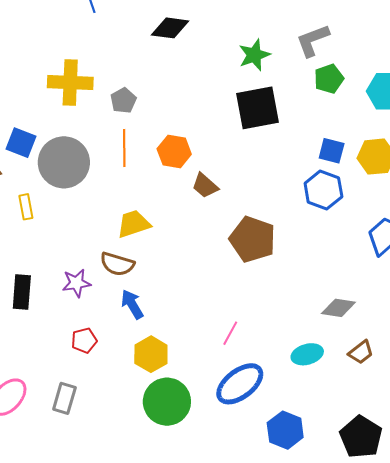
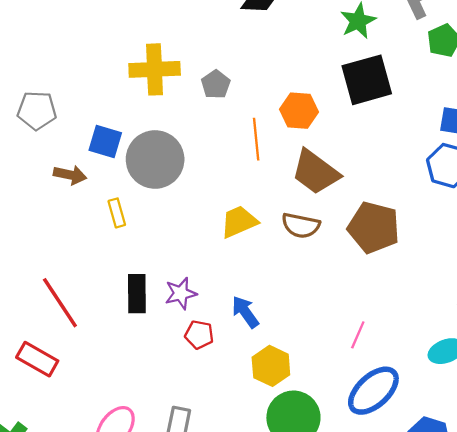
orange line: (124, 148) -> (256, 139), moved
orange hexagon: (174, 151) -> (299, 111), moved
brown trapezoid: (205, 186) -> (315, 172), size x1.6
brown semicircle: (117, 264) -> (301, 225), moved
black rectangle: (22, 292) -> (137, 294), moved
red pentagon: (84, 340) -> (199, 335), moved, turned 30

